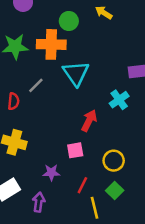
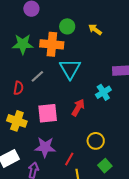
yellow arrow: (104, 13) -> (95, 30), moved
pink square: (75, 150) -> (48, 113), moved, size x1.5
purple star: (51, 172) -> (45, 147), size x1.5
green square: (115, 190) -> (105, 166), moved

